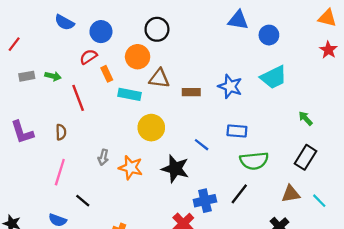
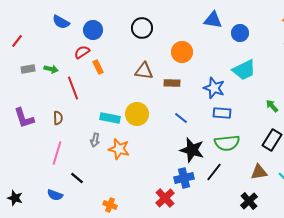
orange circle: (138, 57) -> (182, 52), moved
blue star: (230, 86) -> (214, 88), moved
cyan rectangle: (130, 94) -> (110, 118), moved
blue rectangle: (237, 131) -> (222, 113), moved
blue line: (202, 145) -> (181, 118), moved
black star: (175, 169) -> (192, 150), moved

